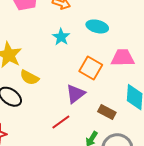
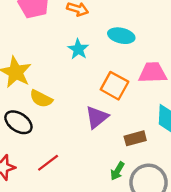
brown rectangle: (107, 112) -> (135, 138), turned -42
red line: (61, 122) -> (48, 163), moved

